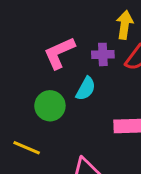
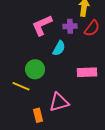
green circle: (50, 106) -> (35, 69), moved

